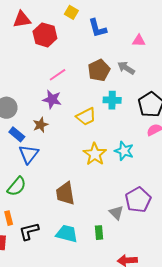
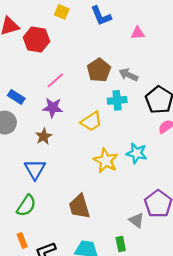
blue L-shape: (97, 28) -> (101, 16), moved
gray arrow: (126, 68) -> (128, 75), moved
blue rectangle: (17, 134) -> (16, 97), moved

